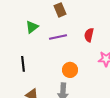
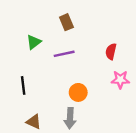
red semicircle: (89, 35) -> (111, 51), moved

